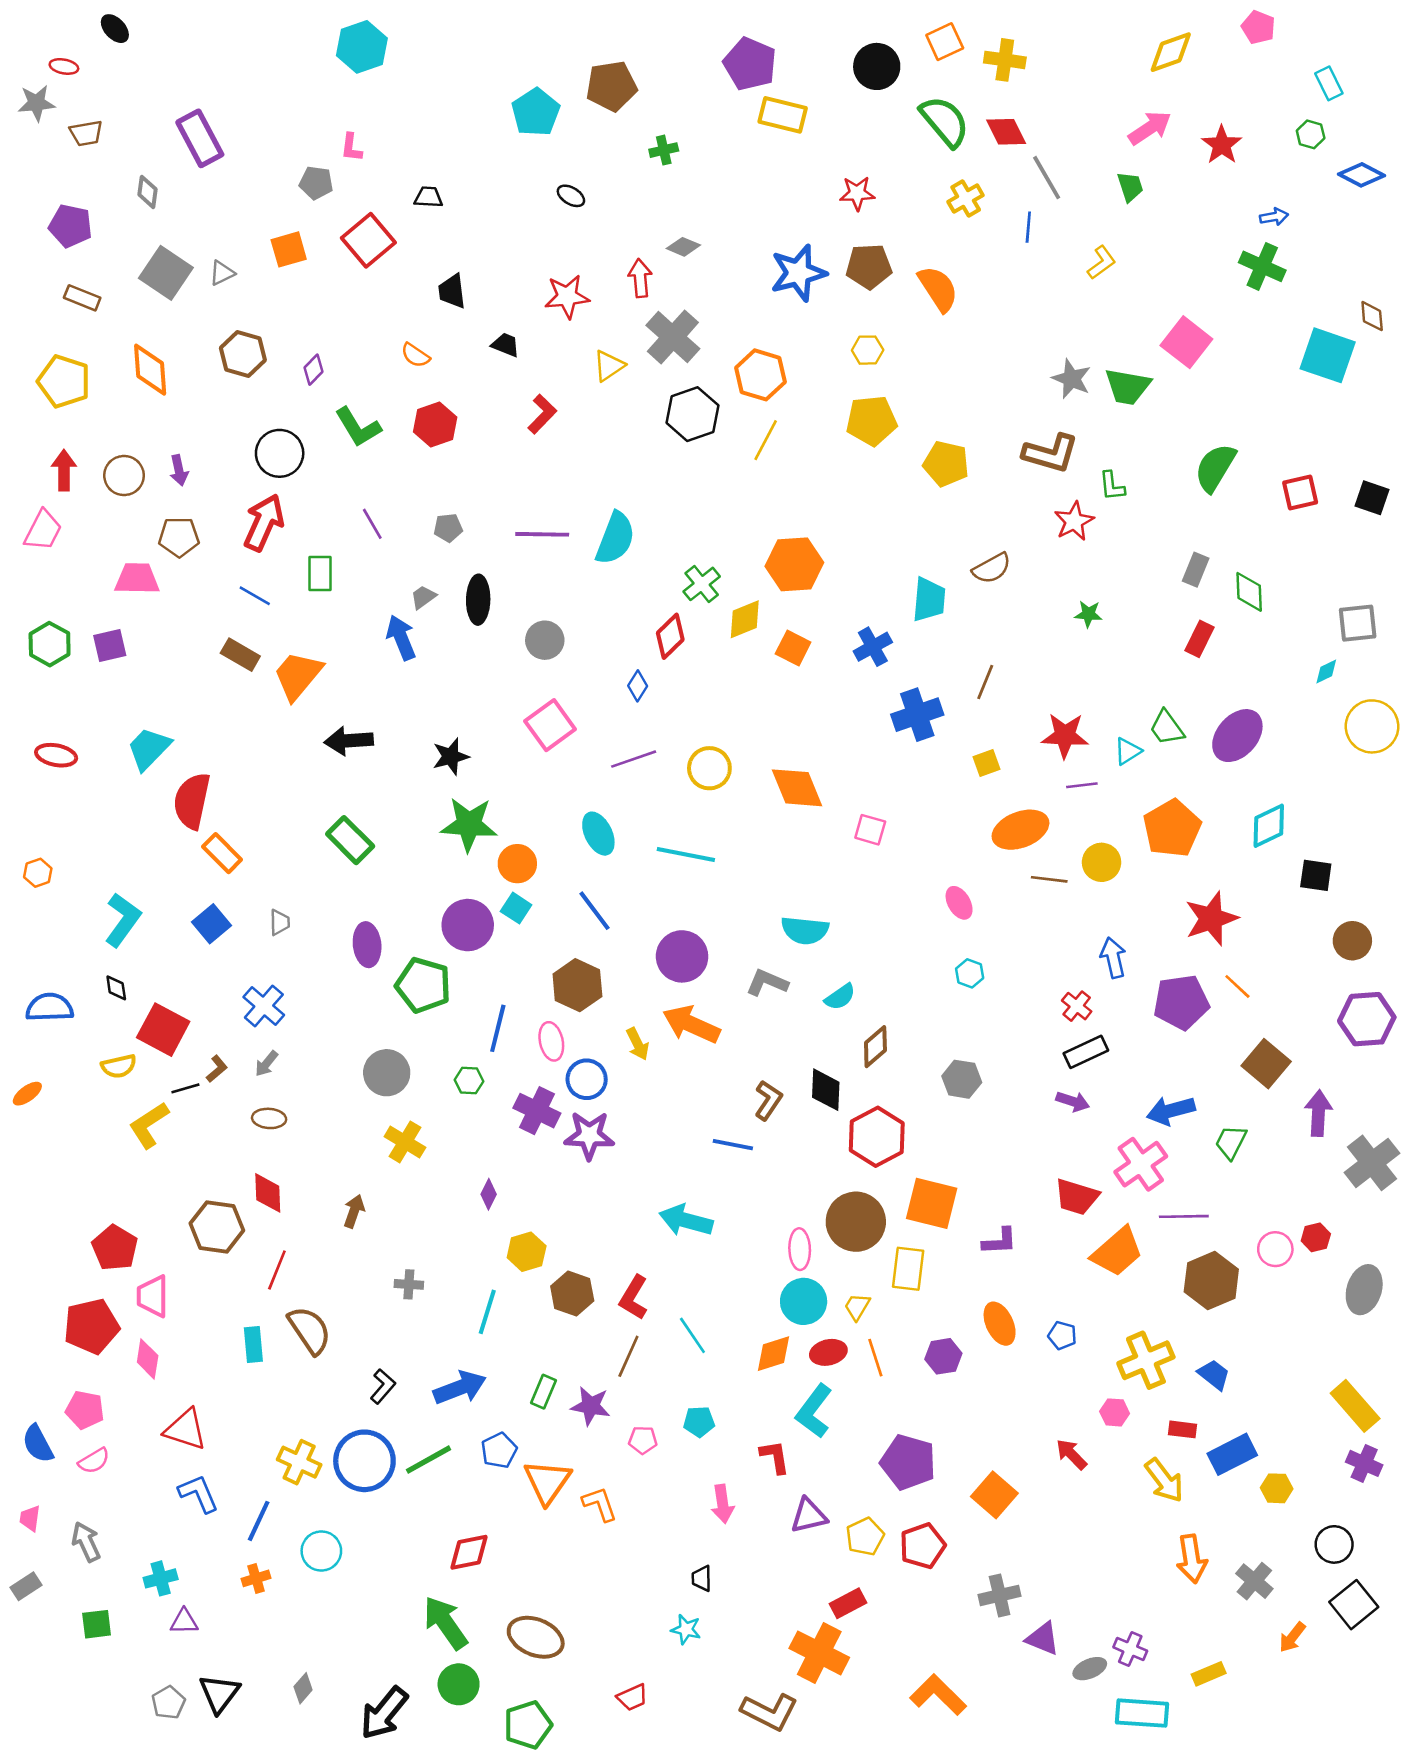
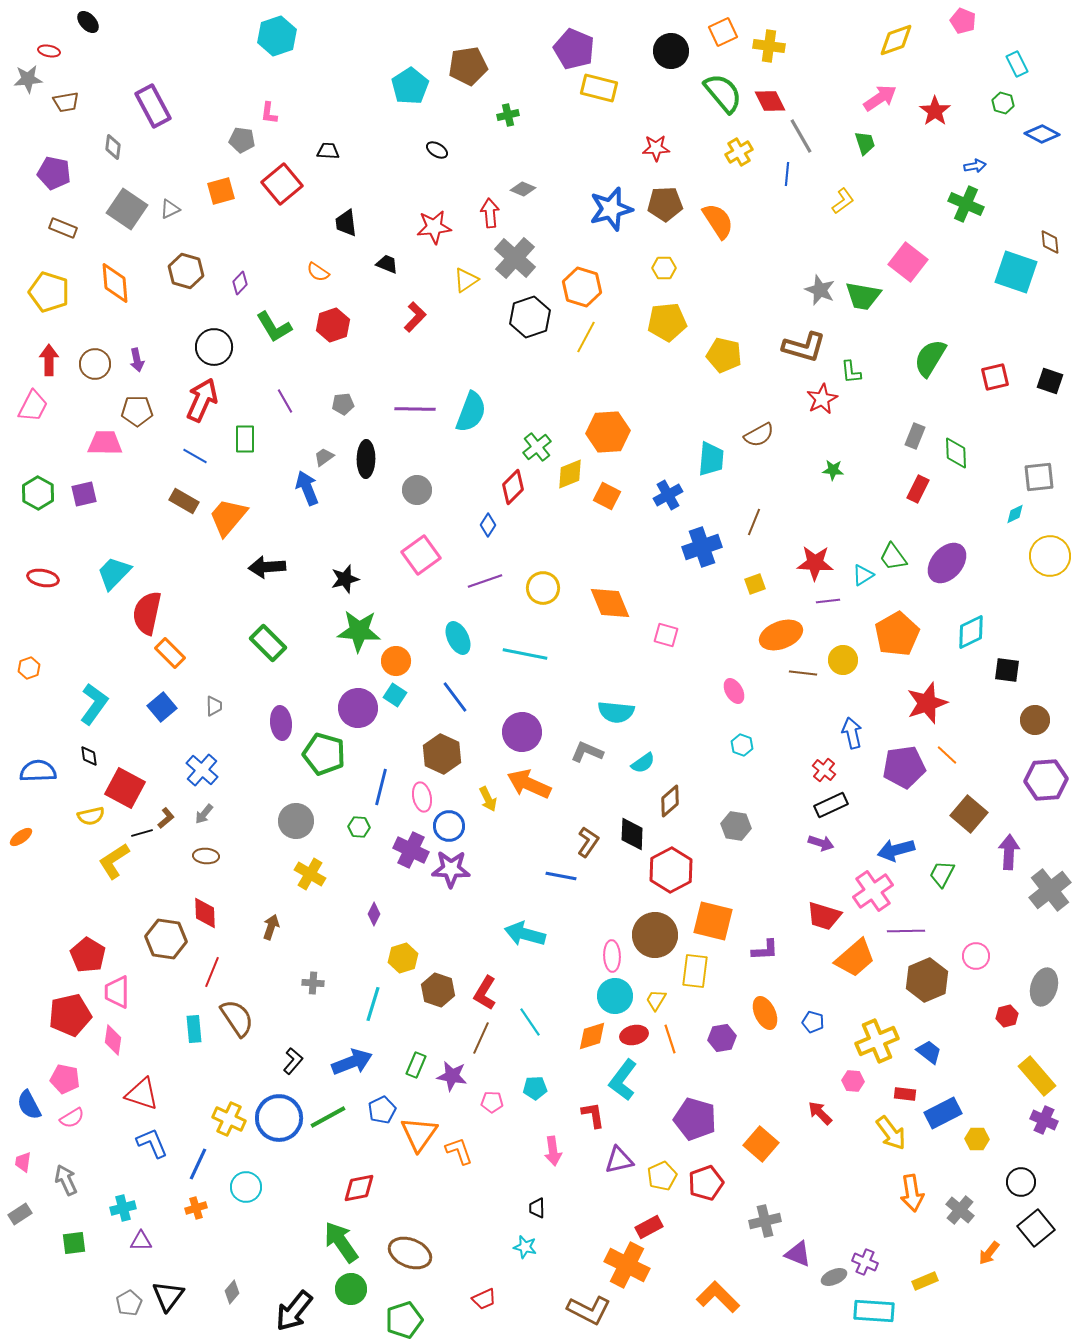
red hexagon: (1316, 1237) -> (1007, 1016), moved

